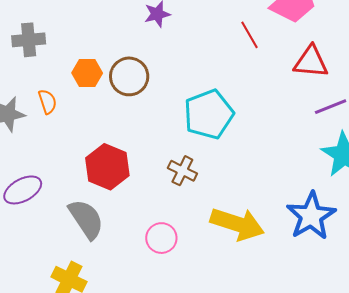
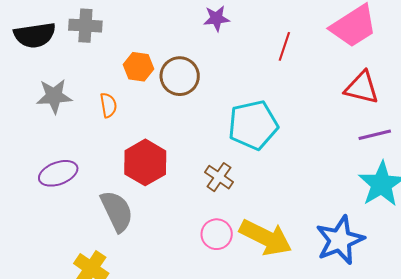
red line: (250, 35) -> (284, 46), moved, turned 40
orange semicircle: (47, 102) -> (108, 105), moved
pink circle: (161, 238) -> (217, 234), moved

